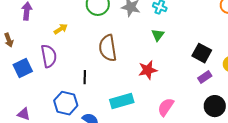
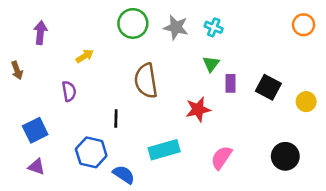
purple semicircle: (49, 56) -> (69, 91), size x0.7
blue square: (23, 68) -> (35, 130), moved
purple rectangle: (205, 77) -> (231, 83), moved, turned -56

